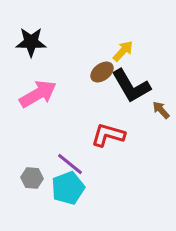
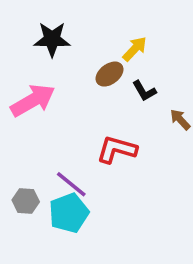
black star: (31, 42) -> (52, 39), moved
black L-shape: (131, 86) -> (144, 91), size x0.5

